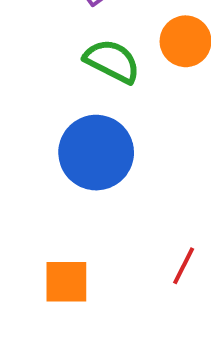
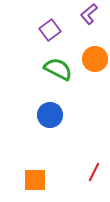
blue circle: (96, 153) -> (50, 115), size x0.7

